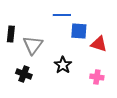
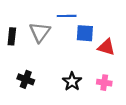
gray triangle: (33, 45) -> (40, 32), moved
black star: (63, 65) -> (72, 82), moved

